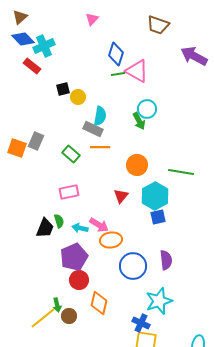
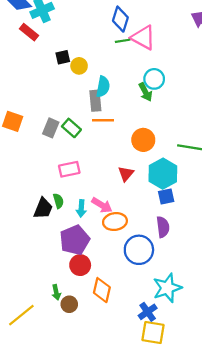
gray rectangle: (93, 129) -> (95, 101), turned 60
gray rectangle: (36, 141) -> (51, 128), moved
cyan arrow: (80, 228) -> (81, 208), turned -98
purple semicircle: (166, 260) -> (163, 227), moved
yellow line: (43, 318) -> (21, 315), moved
blue cross: (141, 323) -> (148, 312), turned 30

